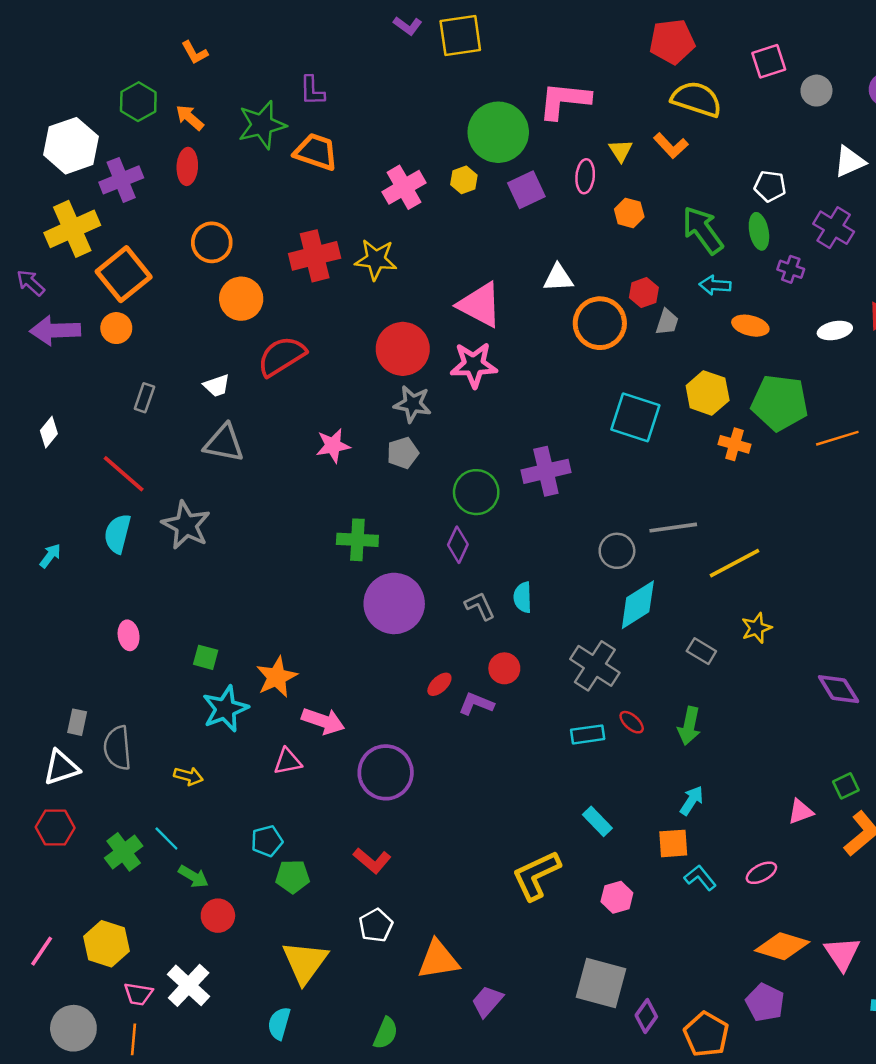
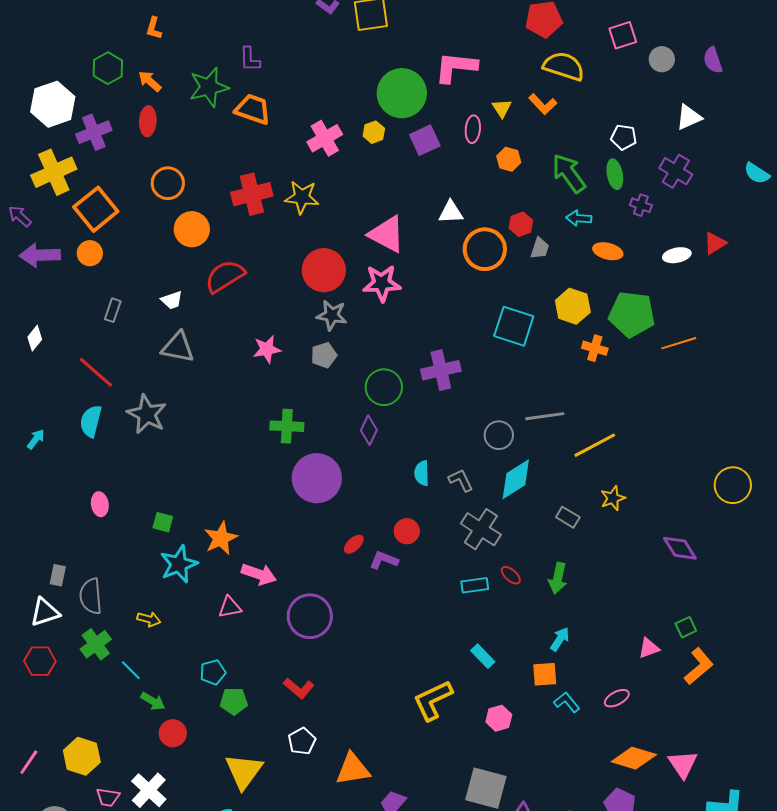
orange L-shape: (195, 53) -> (154, 28), turned 45
gray L-shape: (480, 606) -> (461, 480), moved
green cross: (124, 852) -> (96, 644), moved

